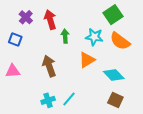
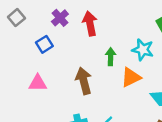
green arrow: (65, 36) -> (111, 57), moved
blue square: (15, 40) -> (44, 44), turned 32

